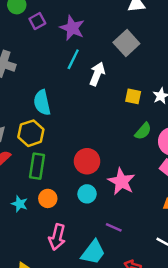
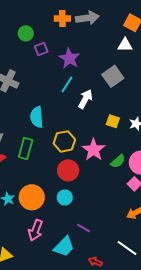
green semicircle: (143, 131) -> (118, 161), moved
yellow hexagon: (31, 133) -> (64, 141), moved
green rectangle: (37, 166) -> (26, 148), moved
pink star: (121, 182) -> (94, 150), moved
orange circle: (48, 198) -> (32, 197), size x1.6

